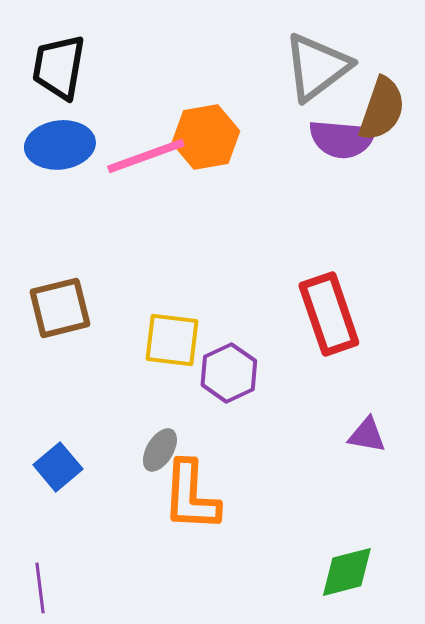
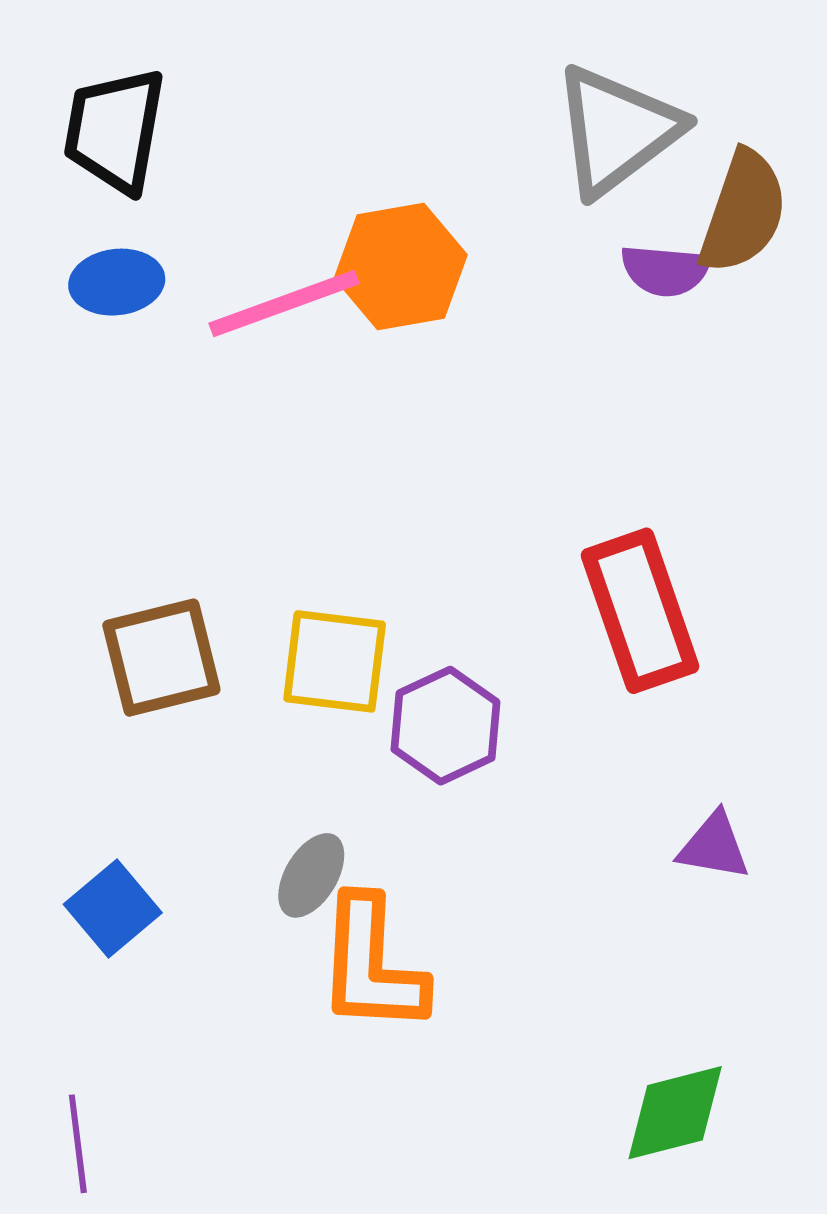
purple semicircle: (342, 139) -> (665, 270), size x0.7
blue ellipse: (60, 145) -> (117, 282), size x0.7
brown square: (60, 308) -> (161, 658), moved

